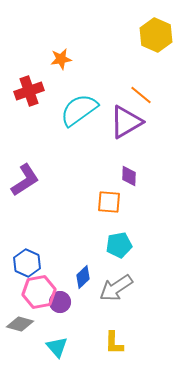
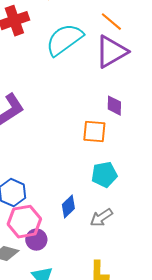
orange line: (141, 95) -> (111, 22), moved
gray arrow: (116, 288) -> (101, 218), size x0.7
purple circle: (60, 302) -> (36, 240), moved

